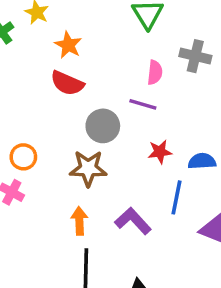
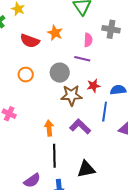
orange star: (68, 45) -> (55, 33), moved
red semicircle: (67, 83) -> (30, 41), moved
orange circle: (23, 157) -> (26, 75), moved
brown star: (88, 168) -> (71, 95), moved

